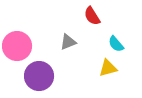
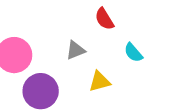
yellow triangle: (108, 68) -> (100, 82), moved

